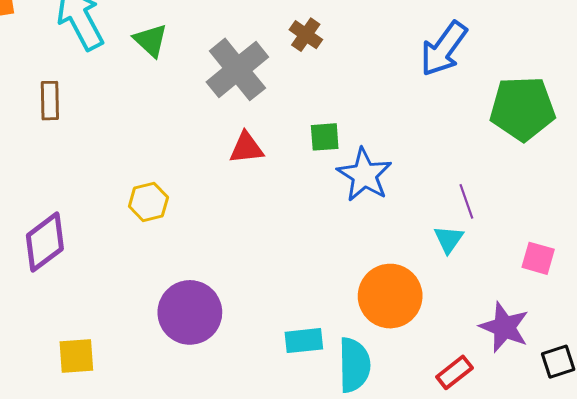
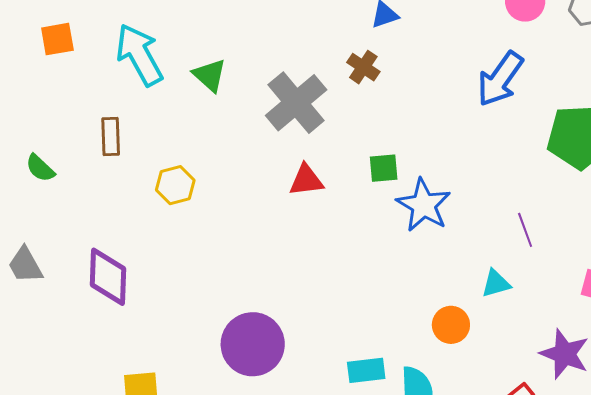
yellow hexagon: (148, 202) -> (175, 185), moved
cyan triangle: (449, 239) -> (496, 283), moved, turned 40
purple diamond: (45, 242) -> (108, 277), turned -50
orange circle: (390, 296) -> (451, 325), size x0.6

